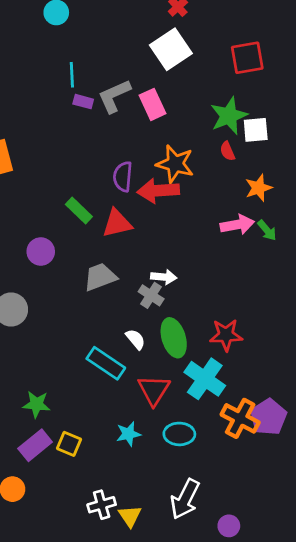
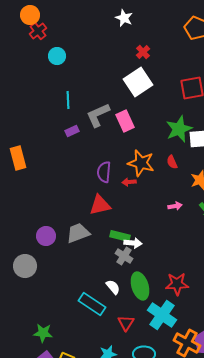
purple rectangle: (83, 102) -> (72, 131), moved, turned -40
red semicircle: (227, 151) -> (172, 162), moved
red arrow: (158, 191) -> (129, 182), size x0.5
green rectangle: (79, 210) -> (120, 236), moved, turned -30
pink arrow: (237, 225) -> (175, 206), moved, size x0.6
purple circle: (41, 252) -> (46, 236), moved
gray trapezoid: (100, 277) -> (78, 233), moved
red triangle: (154, 390) -> (126, 323), size x0.7

